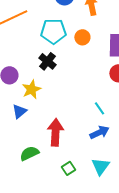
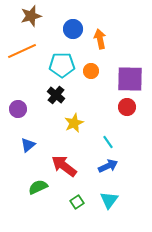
yellow star: (31, 89) -> (74, 123), moved
red arrow: (55, 132) -> (64, 166), turned -56

